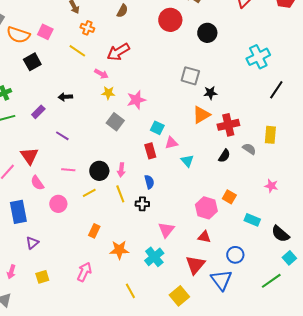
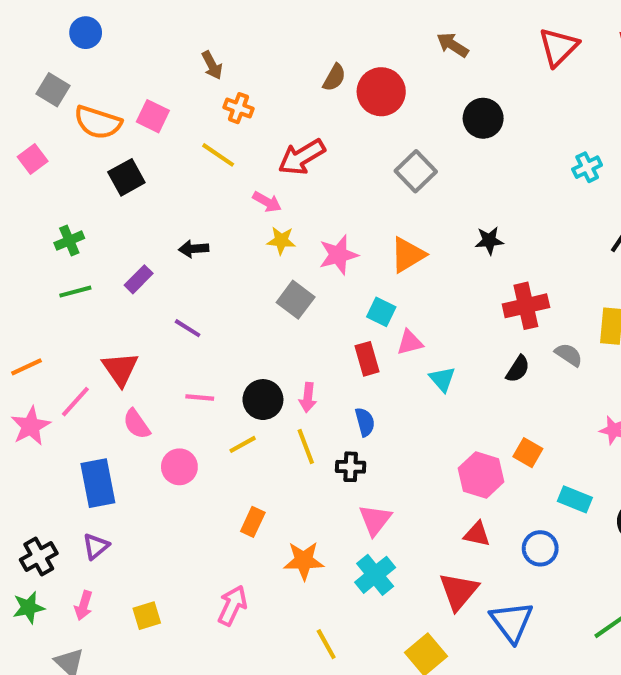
brown semicircle: (122, 11) -> (334, 77), moved
red circle: (170, 20) -> (381, 92), moved
cyan cross: (258, 57) -> (587, 167), size x0.6
gray square: (190, 76) -> (416, 171), moved, turned 30
orange triangle: (201, 115) -> (408, 255), moved
pink triangle: (166, 230) -> (375, 520), moved
purple triangle: (32, 243) -> (96, 546), moved
blue circle: (235, 255) -> (540, 548), moved

